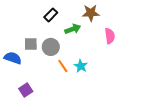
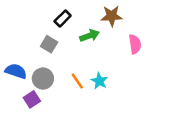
gray square: (31, 44) -> (49, 44), moved, turned 32
gray circle: (51, 47) -> (43, 79), moved
purple square: (26, 90) -> (32, 99), moved

